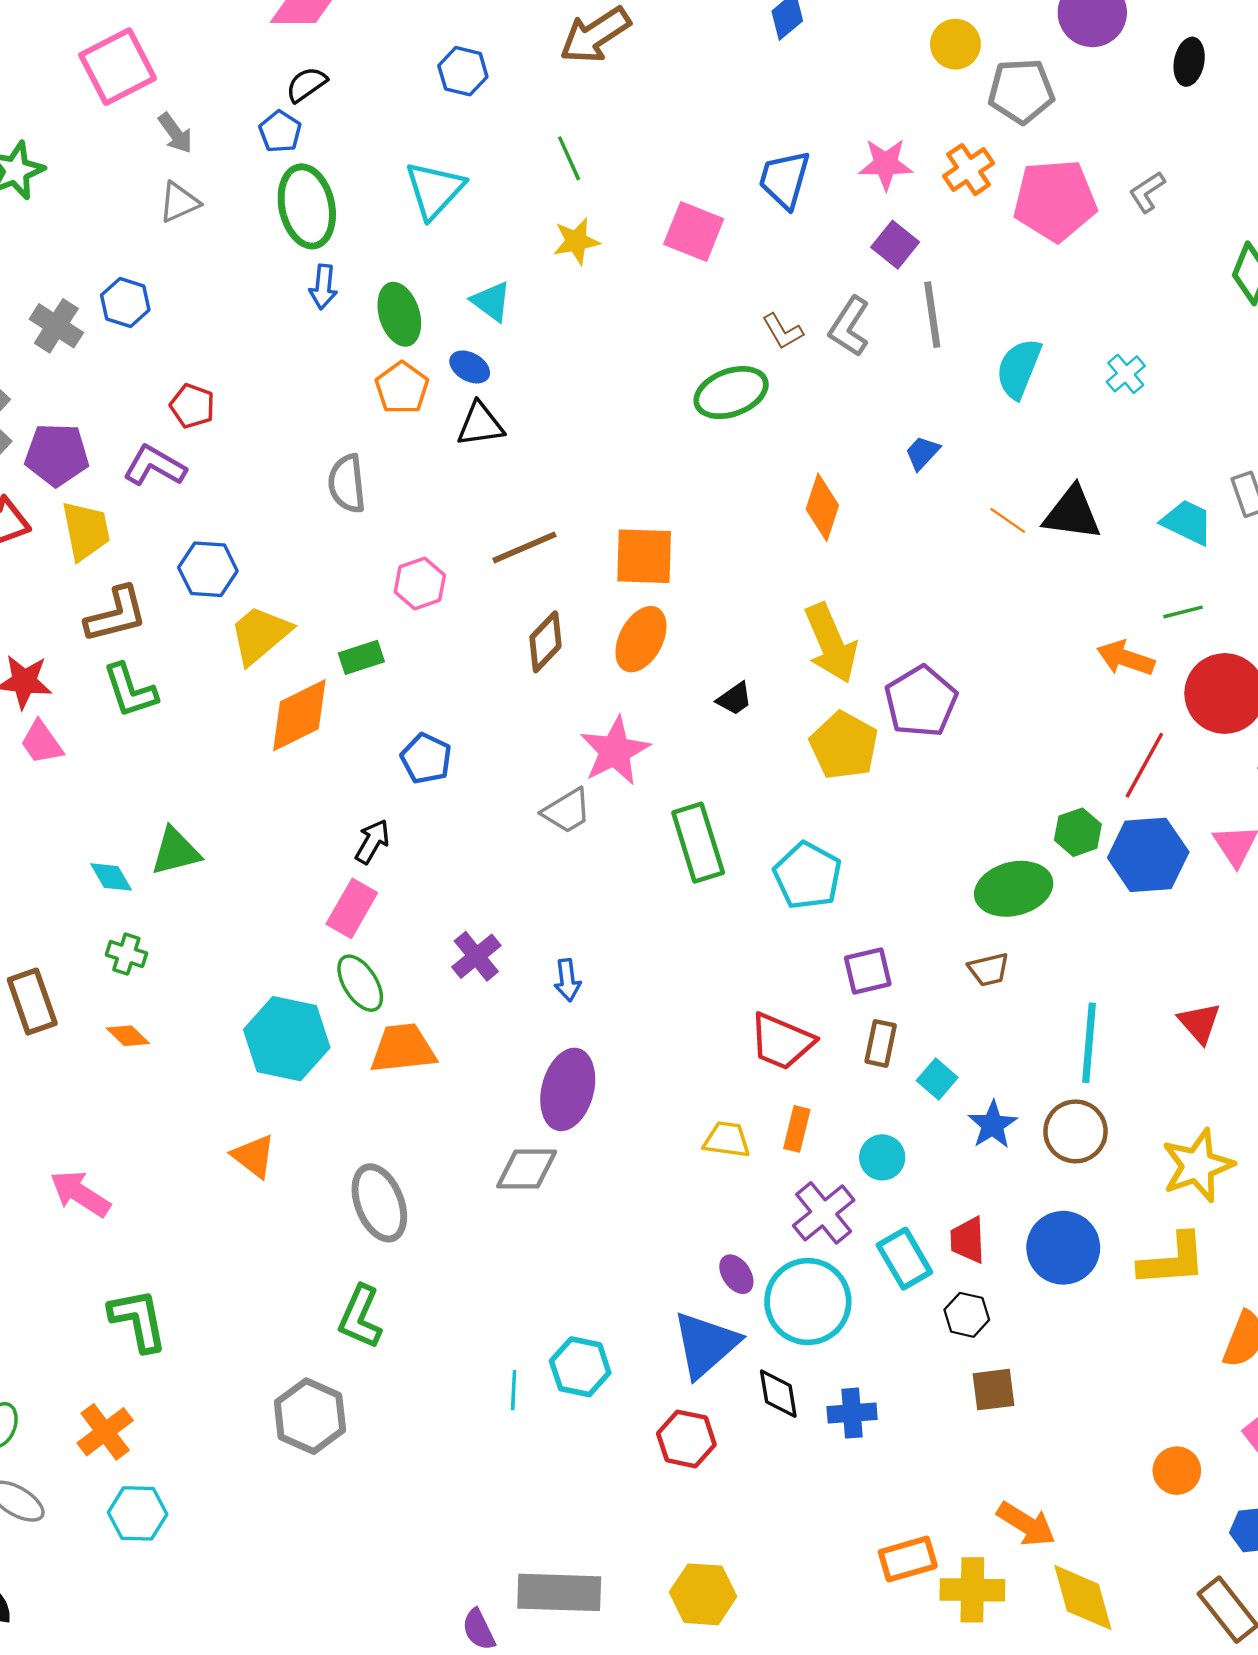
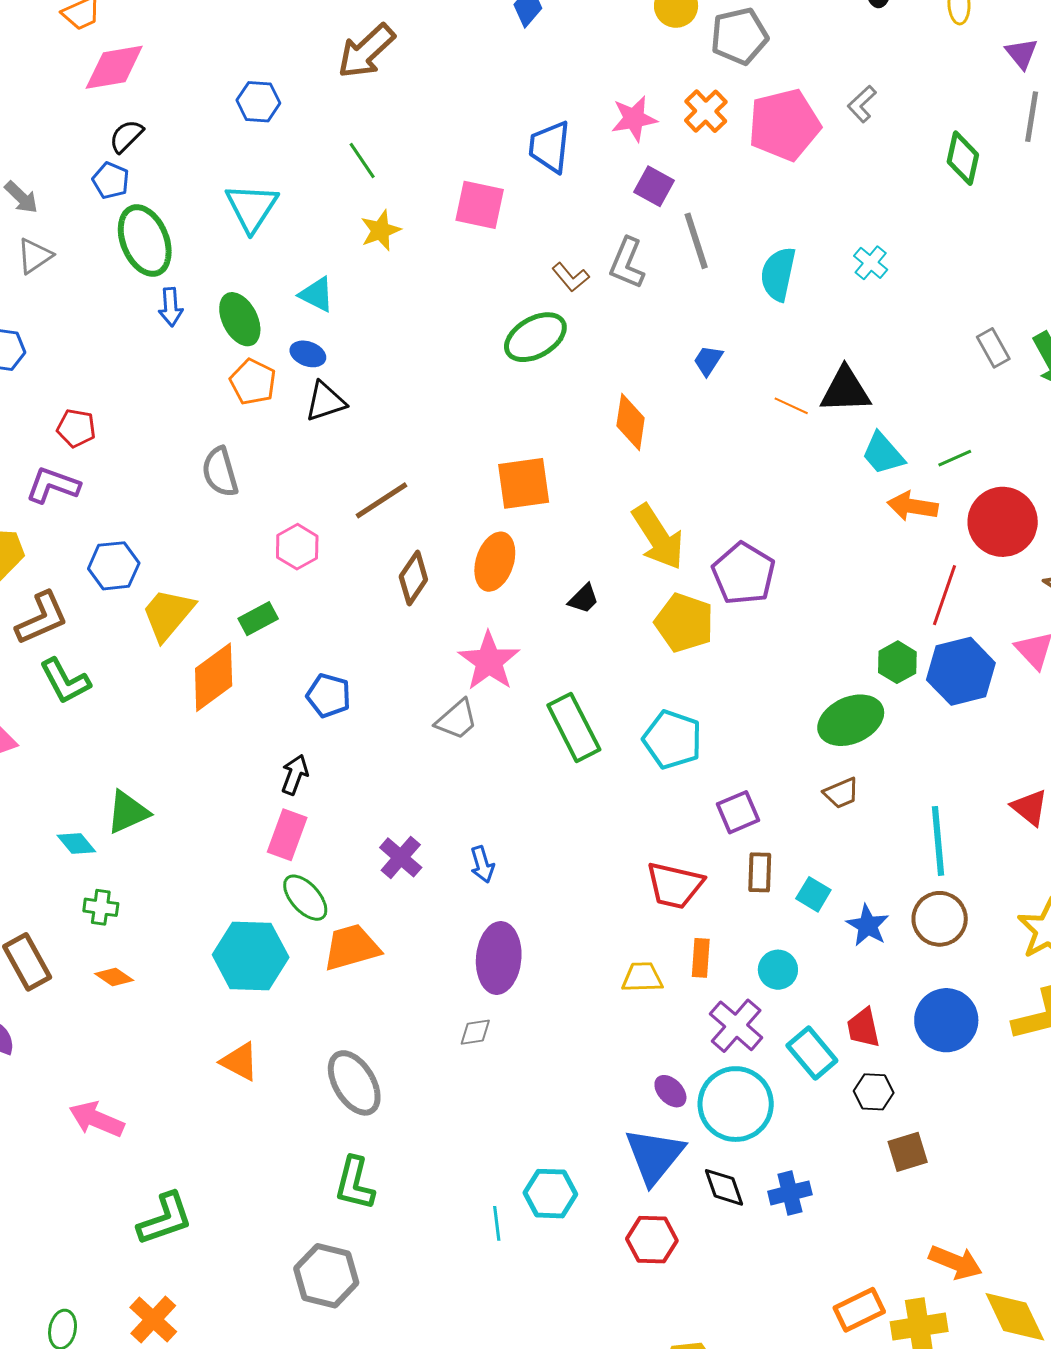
cyan trapezoid: (1187, 522) -> (883, 454), moved, turned -147
orange square: (644, 556) -> (524, 483), moved
gray diamond: (527, 1169) -> (475, 1032), size x0.6
green L-shape: (138, 1320) -> (165, 1219), turned 92

